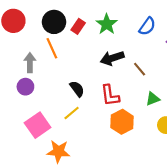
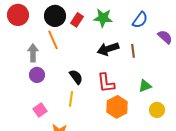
green star: (107, 24) -> (103, 18), turned -30
brown line: (140, 69) -> (133, 51), moved, turned 32
purple circle: (25, 87) -> (37, 75), moved
yellow line: (72, 113) -> (71, 99), turned -42
pink square: (38, 125) -> (40, 110), size x0.6

